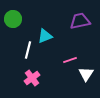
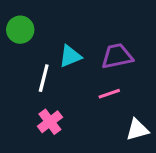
purple trapezoid: (80, 21) -> (117, 56), moved
white triangle: (86, 74) -> (137, 130), moved, turned 42

